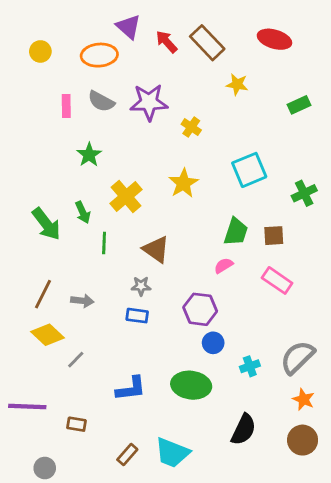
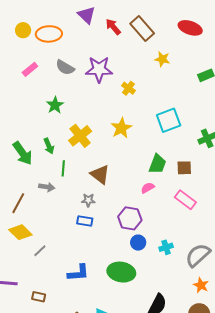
orange ellipse: (99, 55) -> (49, 34), moved
pink rectangle: (66, 106) -> (30, 69), moved, turned 49
gray arrow: (82, 301) -> (47, 187), moved
cyan cross: (250, 366) -> (166, 247), moved

